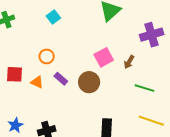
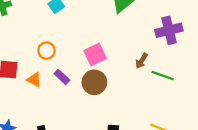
pink square: (104, 57) -> (95, 54), moved
green line: (144, 88) -> (163, 76), moved

